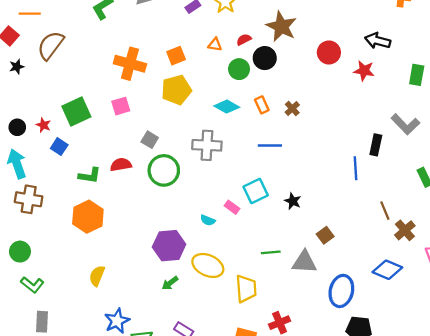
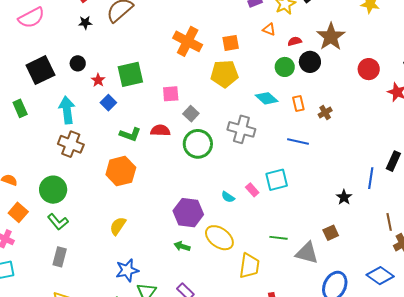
orange triangle: (215, 45) -> (269, 29), moved
pink square: (121, 106) -> (171, 94), moved
black circle: (17, 127) -> (78, 63), moved
black star: (293, 201) -> (344, 197), moved
green circle: (20, 252) -> (53, 190), size x1.4
green arrow: (170, 283) -> (182, 246), turned 42

